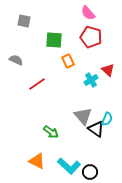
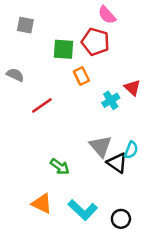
red pentagon: (91, 37) -> (95, 42), moved
black circle: (90, 172) -> (121, 219), moved

